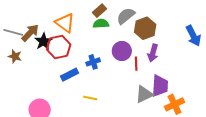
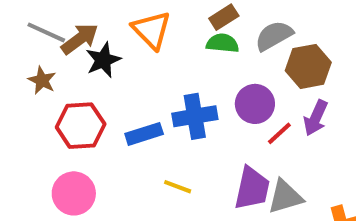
red hexagon: (59, 47) -> (81, 126), moved
blue cross: (93, 62) -> (195, 116), size x1.5
red line: (136, 64) -> (279, 133), turned 40
purple trapezoid: (160, 86) -> (252, 188), moved

